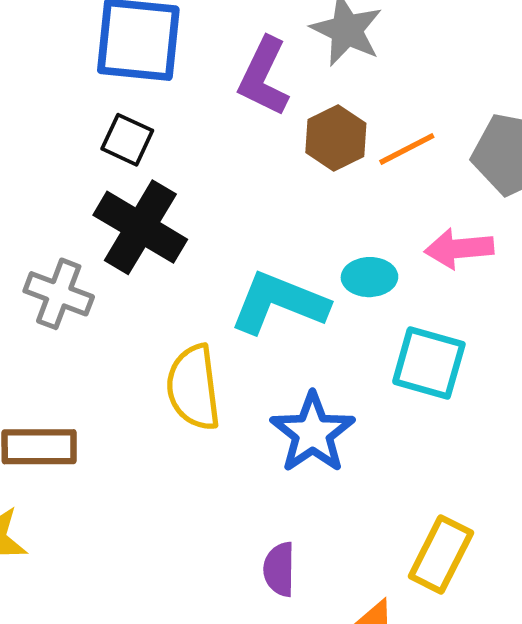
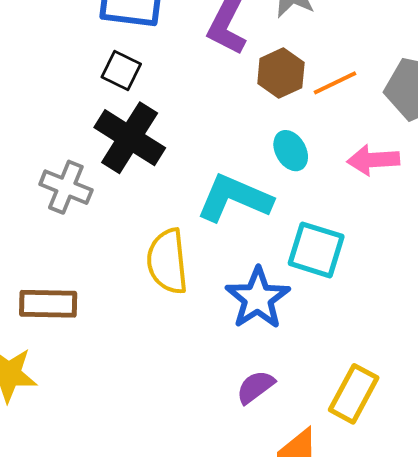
cyan ellipse: (369, 277) -> (291, 151), moved, turned 60
cyan square: (429, 363) -> (316, 250), moved
purple semicircle: (279, 569) -> (255, 387), moved, turned 51

